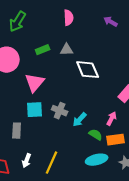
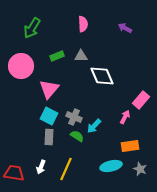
cyan square: (35, 110) -> (49, 116), turned 30
pink arrow: (112, 119) -> (125, 117), moved
gray rectangle: (17, 131) -> (49, 137), moved
green semicircle: (96, 135) -> (77, 136), moved

